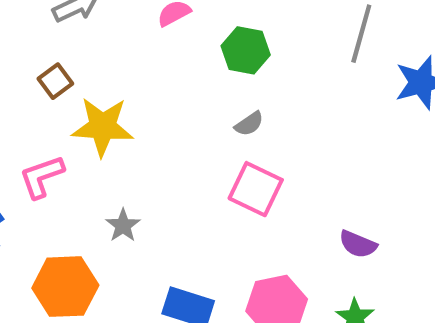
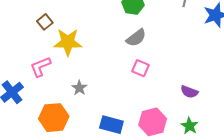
gray semicircle: (249, 124) -> (136, 38), size x1.5
pink square: (256, 189) -> (141, 68), size x0.7

